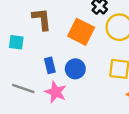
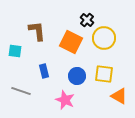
blue circle: (75, 69) -> (77, 76), moved
pink star: (56, 92) -> (65, 100), moved

